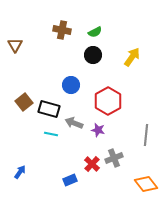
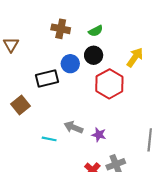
blue circle: (71, 85) -> (70, 64), moved
red hexagon: (108, 101) -> (109, 84), moved
black rectangle: (49, 109) -> (47, 79), moved, turned -30

